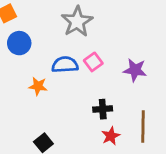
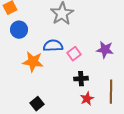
pink square: (93, 62) -> (74, 54), moved
orange star: (38, 86) -> (33, 62), size x1.5

